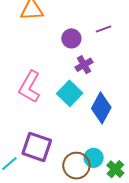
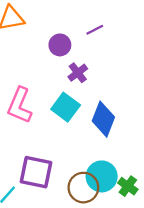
cyan circle: (94, 158) -> (102, 176), size x1.4

